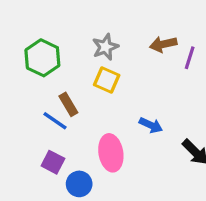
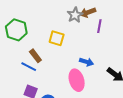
gray star: (105, 47) -> (75, 15), moved
purple line: (190, 58) -> (99, 26), moved
pink ellipse: (111, 153) -> (77, 80), moved

